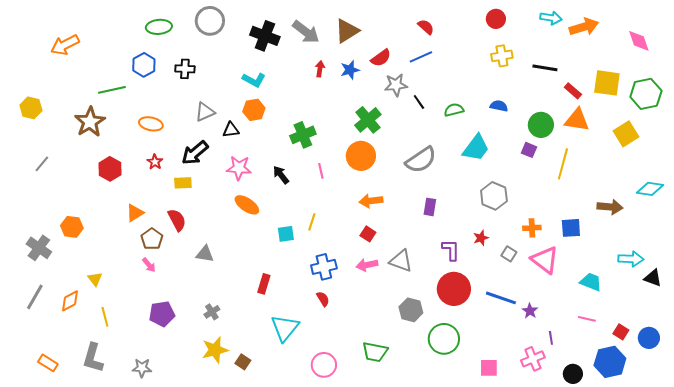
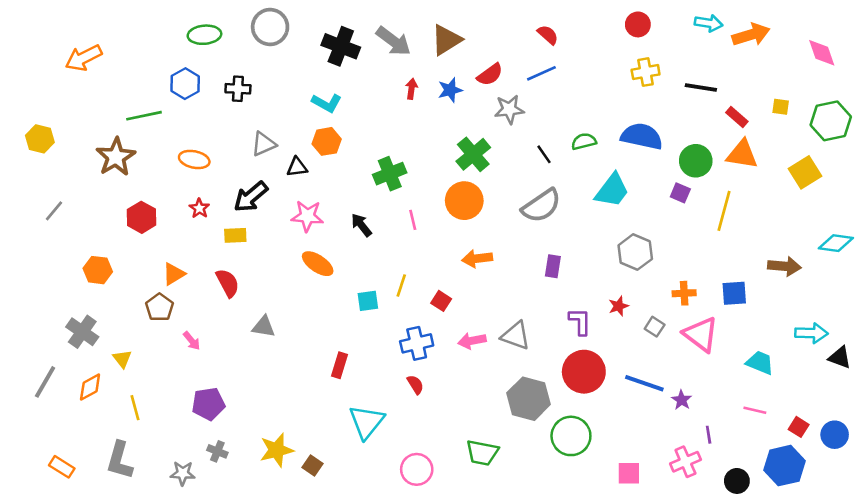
yellow square: (607, 83) -> (781, 107), size x0.5
black line: (419, 102) -> (544, 154), moved
blue semicircle: (499, 106) -> (642, 136), size x1.8
orange hexagon: (72, 227) -> (98, 270), moved
red square: (368, 234) -> (441, 301), moved
brown pentagon: (152, 239) -> (159, 307), moved
gray cross: (39, 248) -> (82, 332), moved
gray hexagon: (411, 310) -> (529, 399), size x1.4
gray cross: (212, 312) -> (217, 451), moved, turned -35

